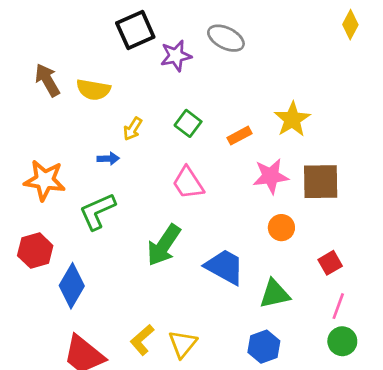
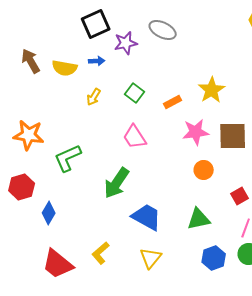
blue arrow: (108, 159) -> (97, 61), moved
blue trapezoid: (225, 267) -> (147, 217), moved
blue diamond: (72, 286) -> (49, 213), size x0.7
yellow triangle: (183, 344) -> (151, 258), moved
blue hexagon: (264, 347) -> (214, 258), moved

